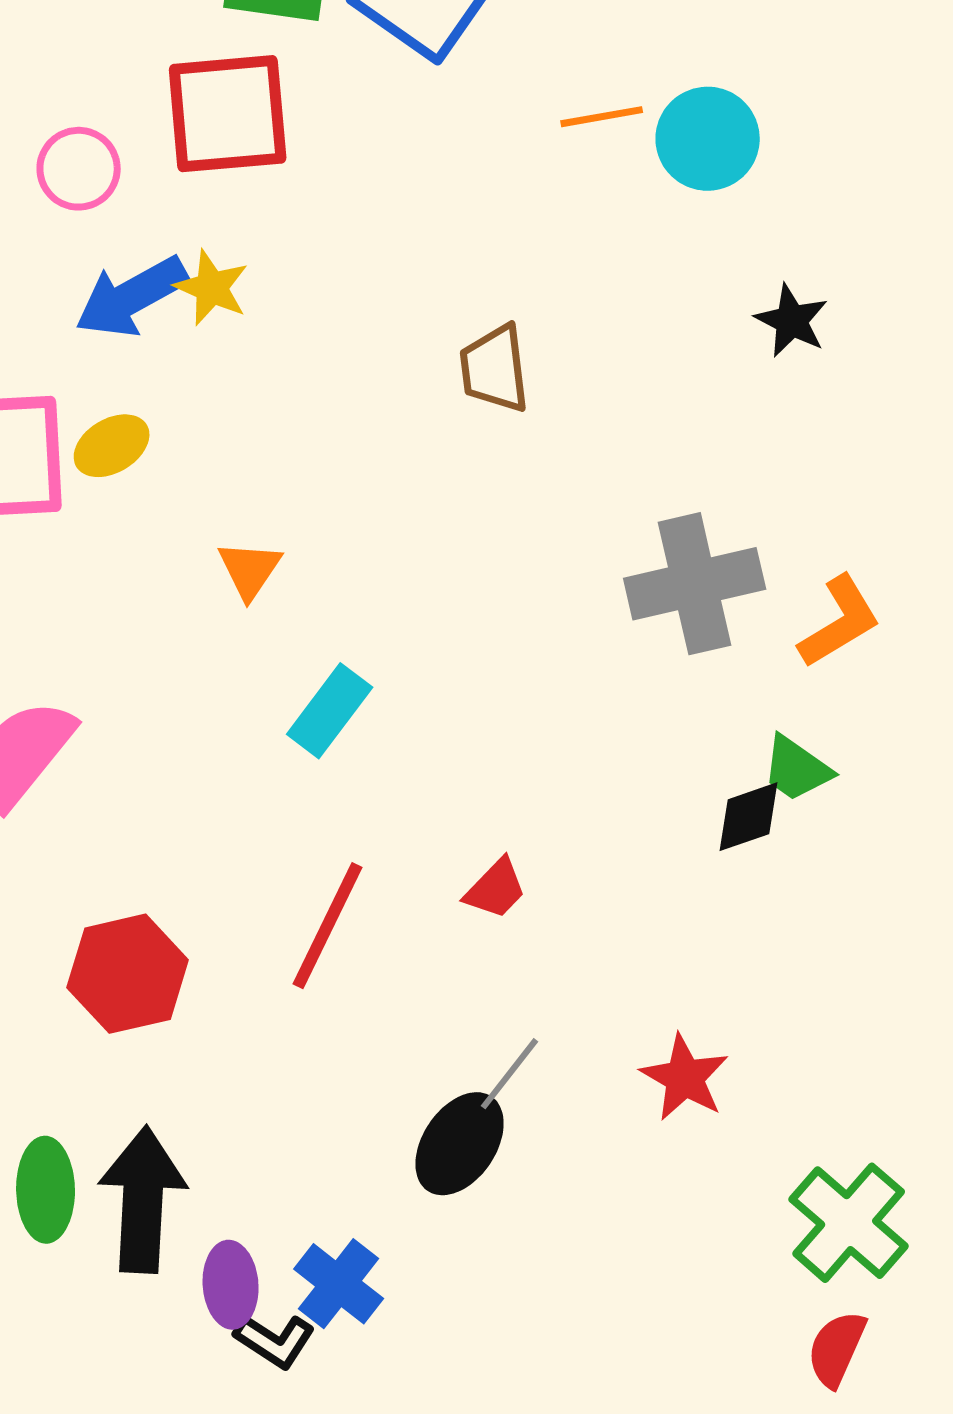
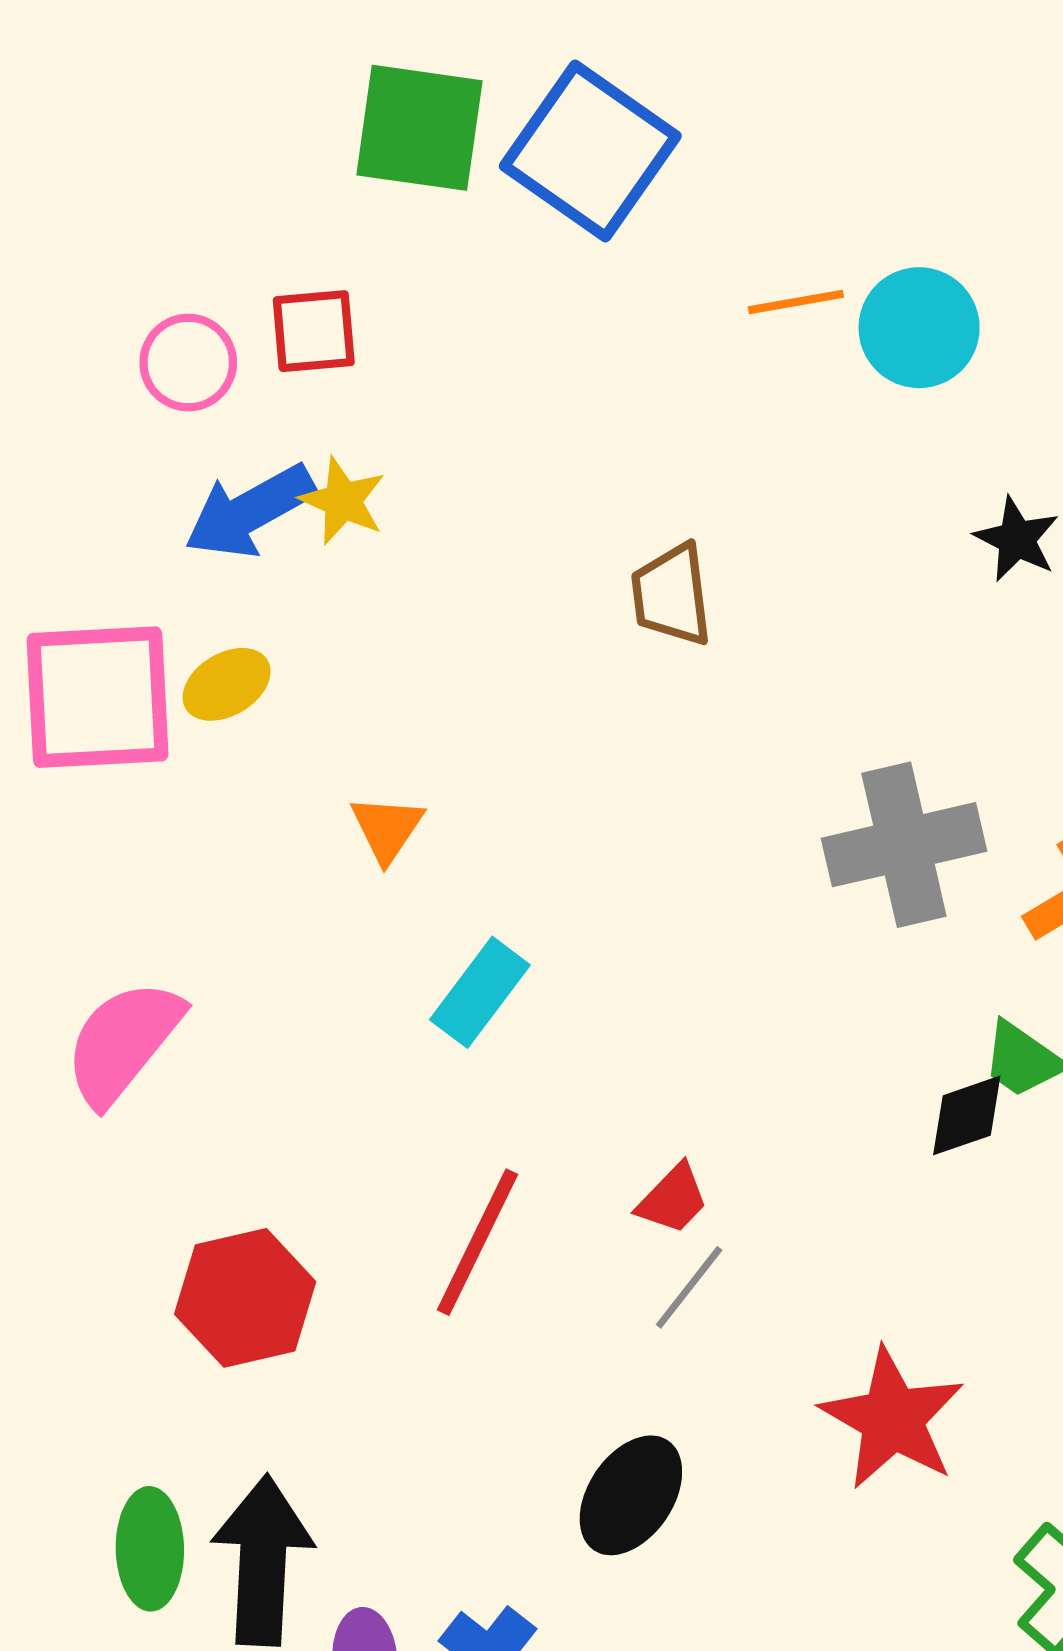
red square: (228, 114) -> (314, 331), moved, size x0.6
gray line: (510, 1074) -> (689, 1287), moved
red star: (685, 1078) -> (892, 1419), size x1.4

